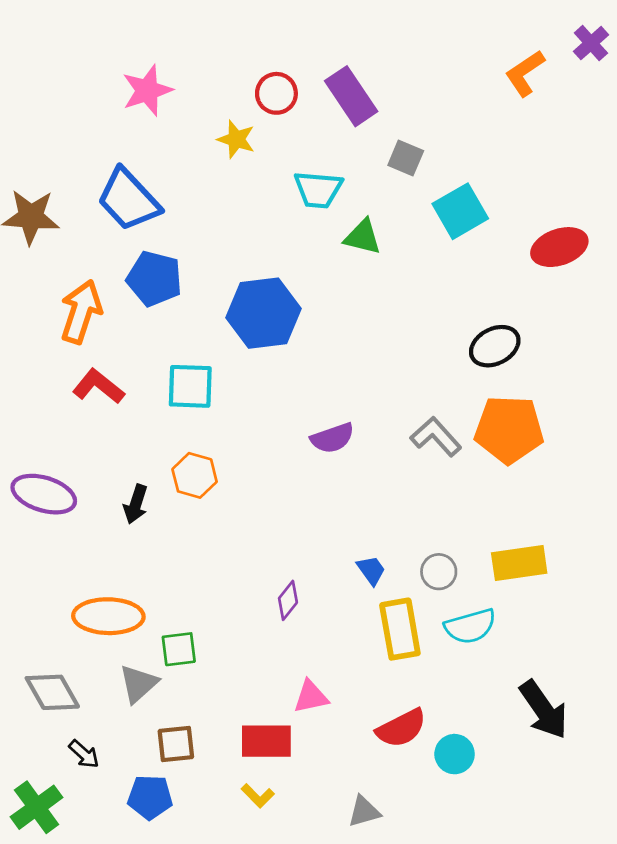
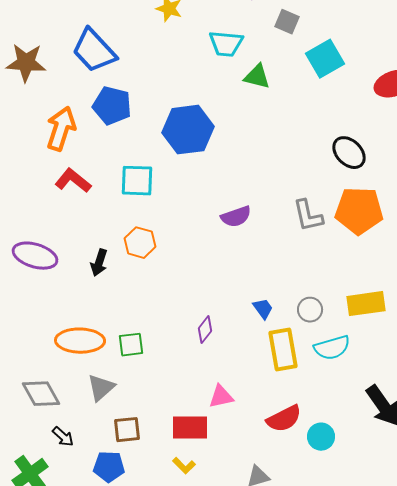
black ellipse: (495, 346) -> (349, 153), turned 72
gray L-shape: (436, 437) -> (308, 216), turned -150
green square: (179, 649) -> (131, 345), moved

